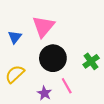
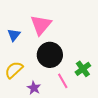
green cross: (91, 61) -> (83, 69), moved
purple star: (44, 93) -> (34, 88), moved

